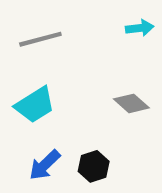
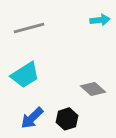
gray diamond: (131, 103) -> (93, 89), moved

